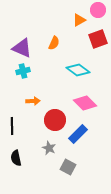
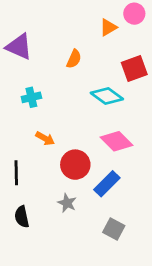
red square: (98, 39) -> (134, 69), moved
purple triangle: (22, 48) -> (19, 47), moved
orange arrow: (33, 101) -> (45, 138), turned 32
gray square: (68, 167) -> (114, 229), moved

